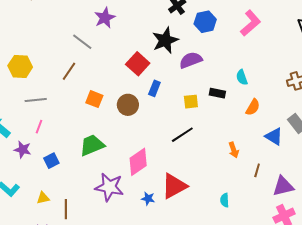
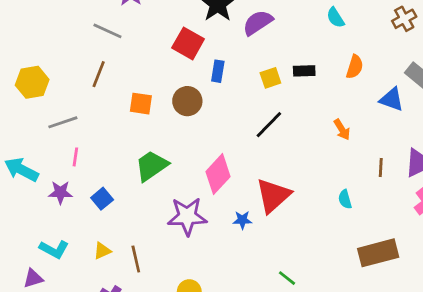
cyan semicircle: (242, 77) -> (335, 18), moved
black rectangle: (217, 93) -> (304, 71), moved
brown line: (257, 170) -> (381, 168), moved

